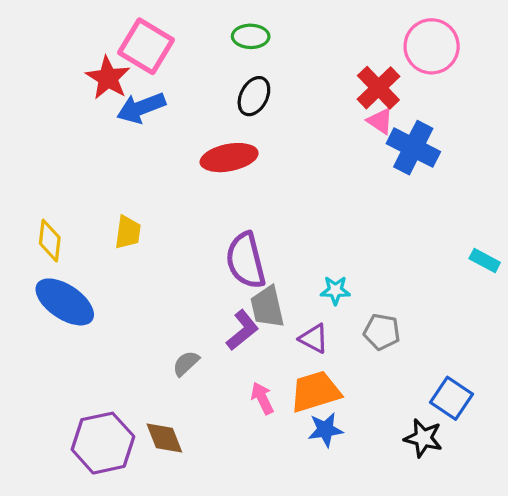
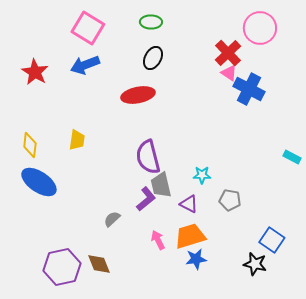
red star: (108, 78) -> (35, 72), moved

